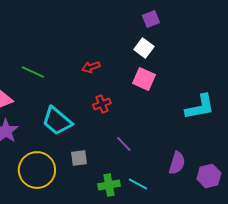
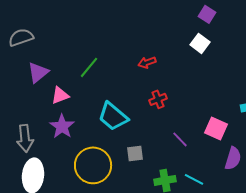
purple square: (151, 19) -> (207, 14), turned -36
green line: (33, 72) -> (89, 67), turned -75
pink square: (144, 79) -> (216, 128), moved

